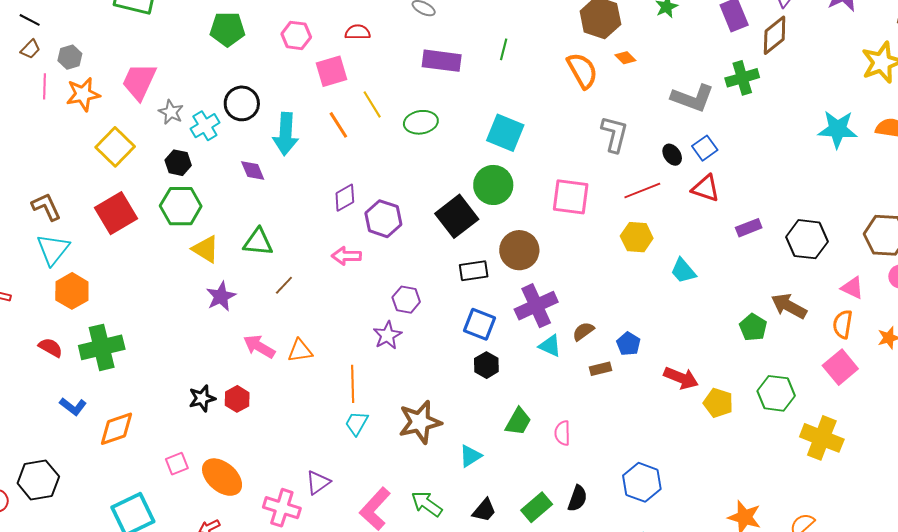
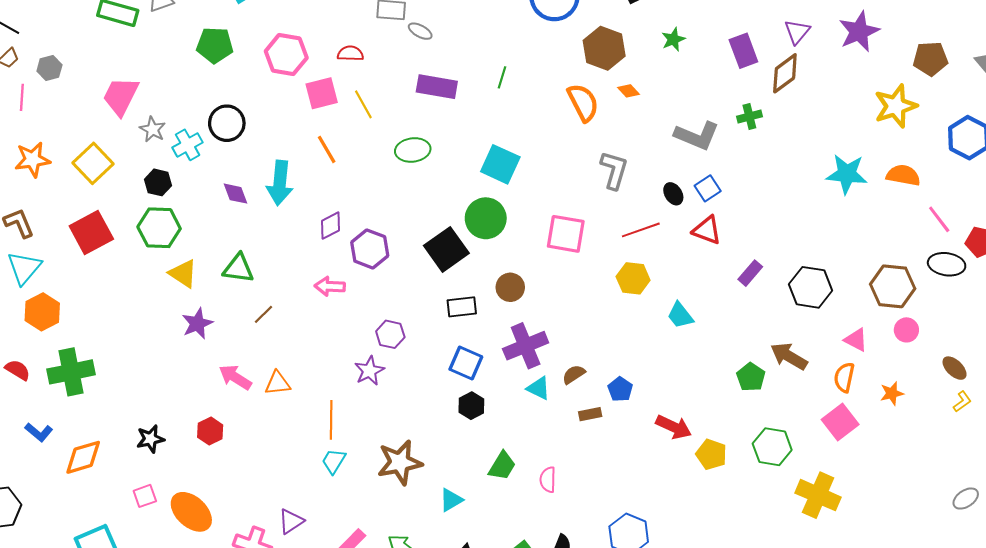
pink hexagon: (296, 35) -> (286, 54), size x1.4
green cross: (742, 78) -> (749, 116), size x0.7
orange star: (83, 94) -> (33, 160), moved
yellow line: (372, 104) -> (363, 104), moved
cyan arrow: (286, 134) -> (280, 183), moved
purple rectangle: (749, 228) -> (750, 273), turned -30
brown circle: (519, 250) -> (510, 287), size x0.7
black star: (202, 398) -> (150, 439), moved

